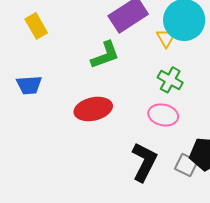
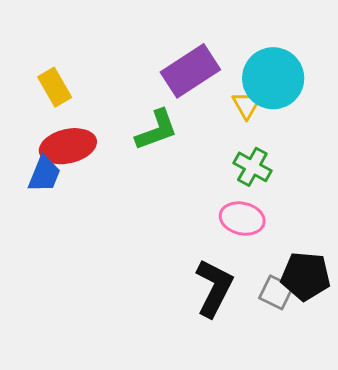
blue trapezoid: (29, 85) -> (44, 174), turned -64
red ellipse: (93, 109) -> (68, 146), moved

